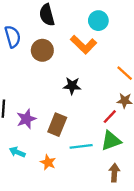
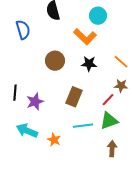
brown circle: (42, 50) -> (55, 61), moved
black star: (72, 86) -> (89, 64), moved
brown rectangle: (57, 125) -> (74, 97), moved
cyan arrow: (17, 152) -> (27, 131), size x1.5

